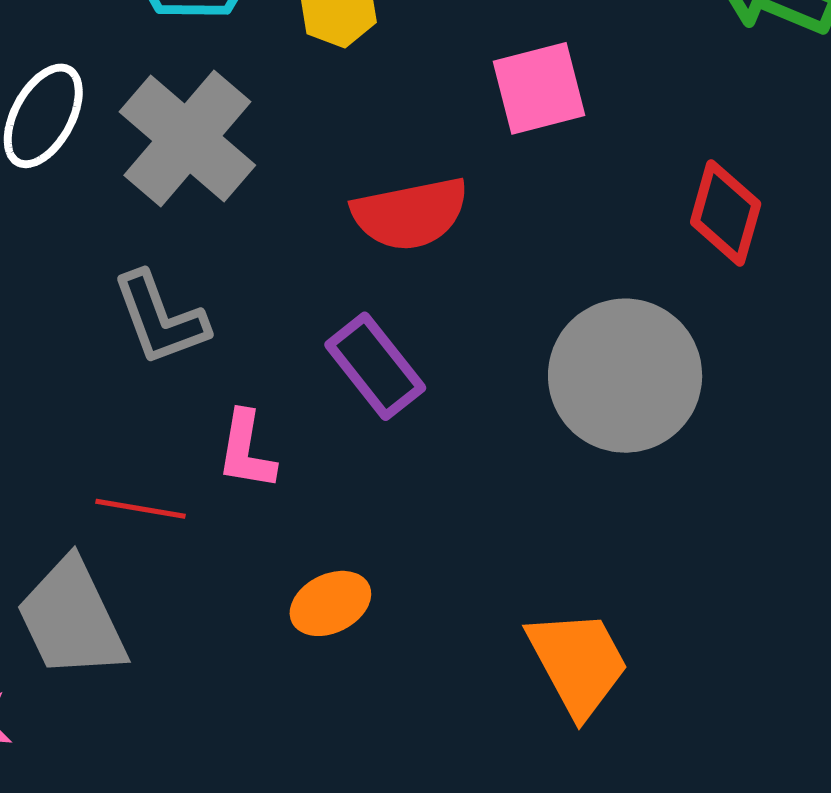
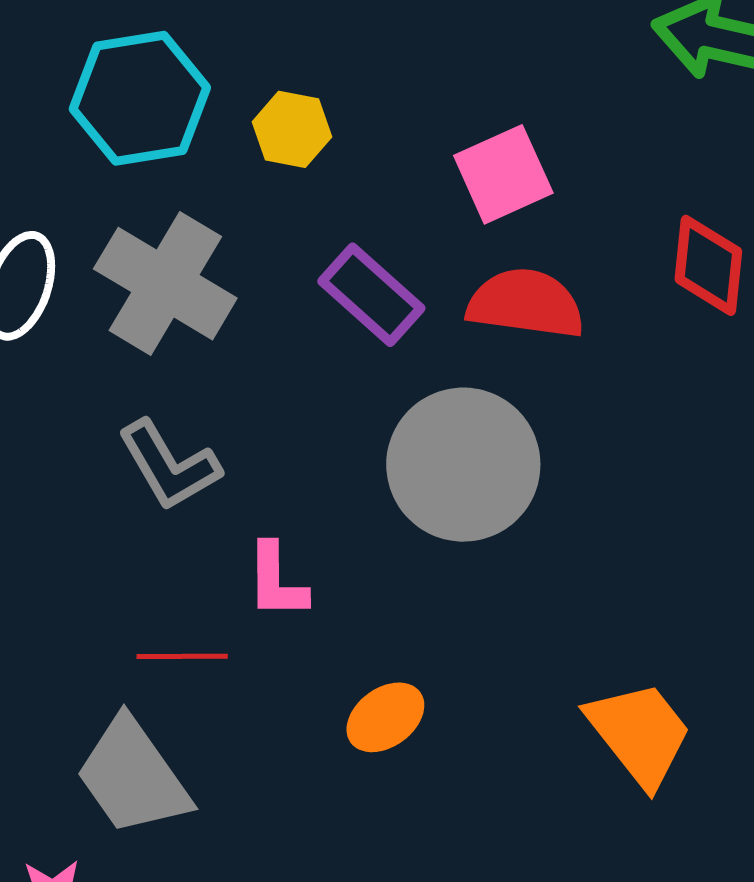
red semicircle: (410, 214) -> (526, 304), moved, turned -151
purple rectangle: (375, 366) -> (371, 295), moved
gray circle: (625, 376) -> (463, 465), moved

